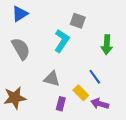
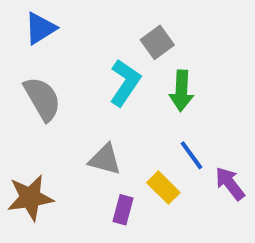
gray square: (78, 21) -> (157, 42), turned 35
green arrow: (107, 45) -> (181, 91), moved
purple arrow: (100, 104) -> (230, 184), moved, turned 36

